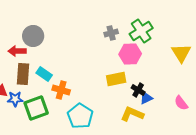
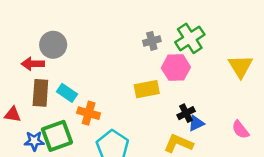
yellow rectangle: (116, 79) -> (147, 89), moved
black cross: (138, 90) -> (186, 113), turned 32
blue star: (15, 99) -> (34, 141), moved

